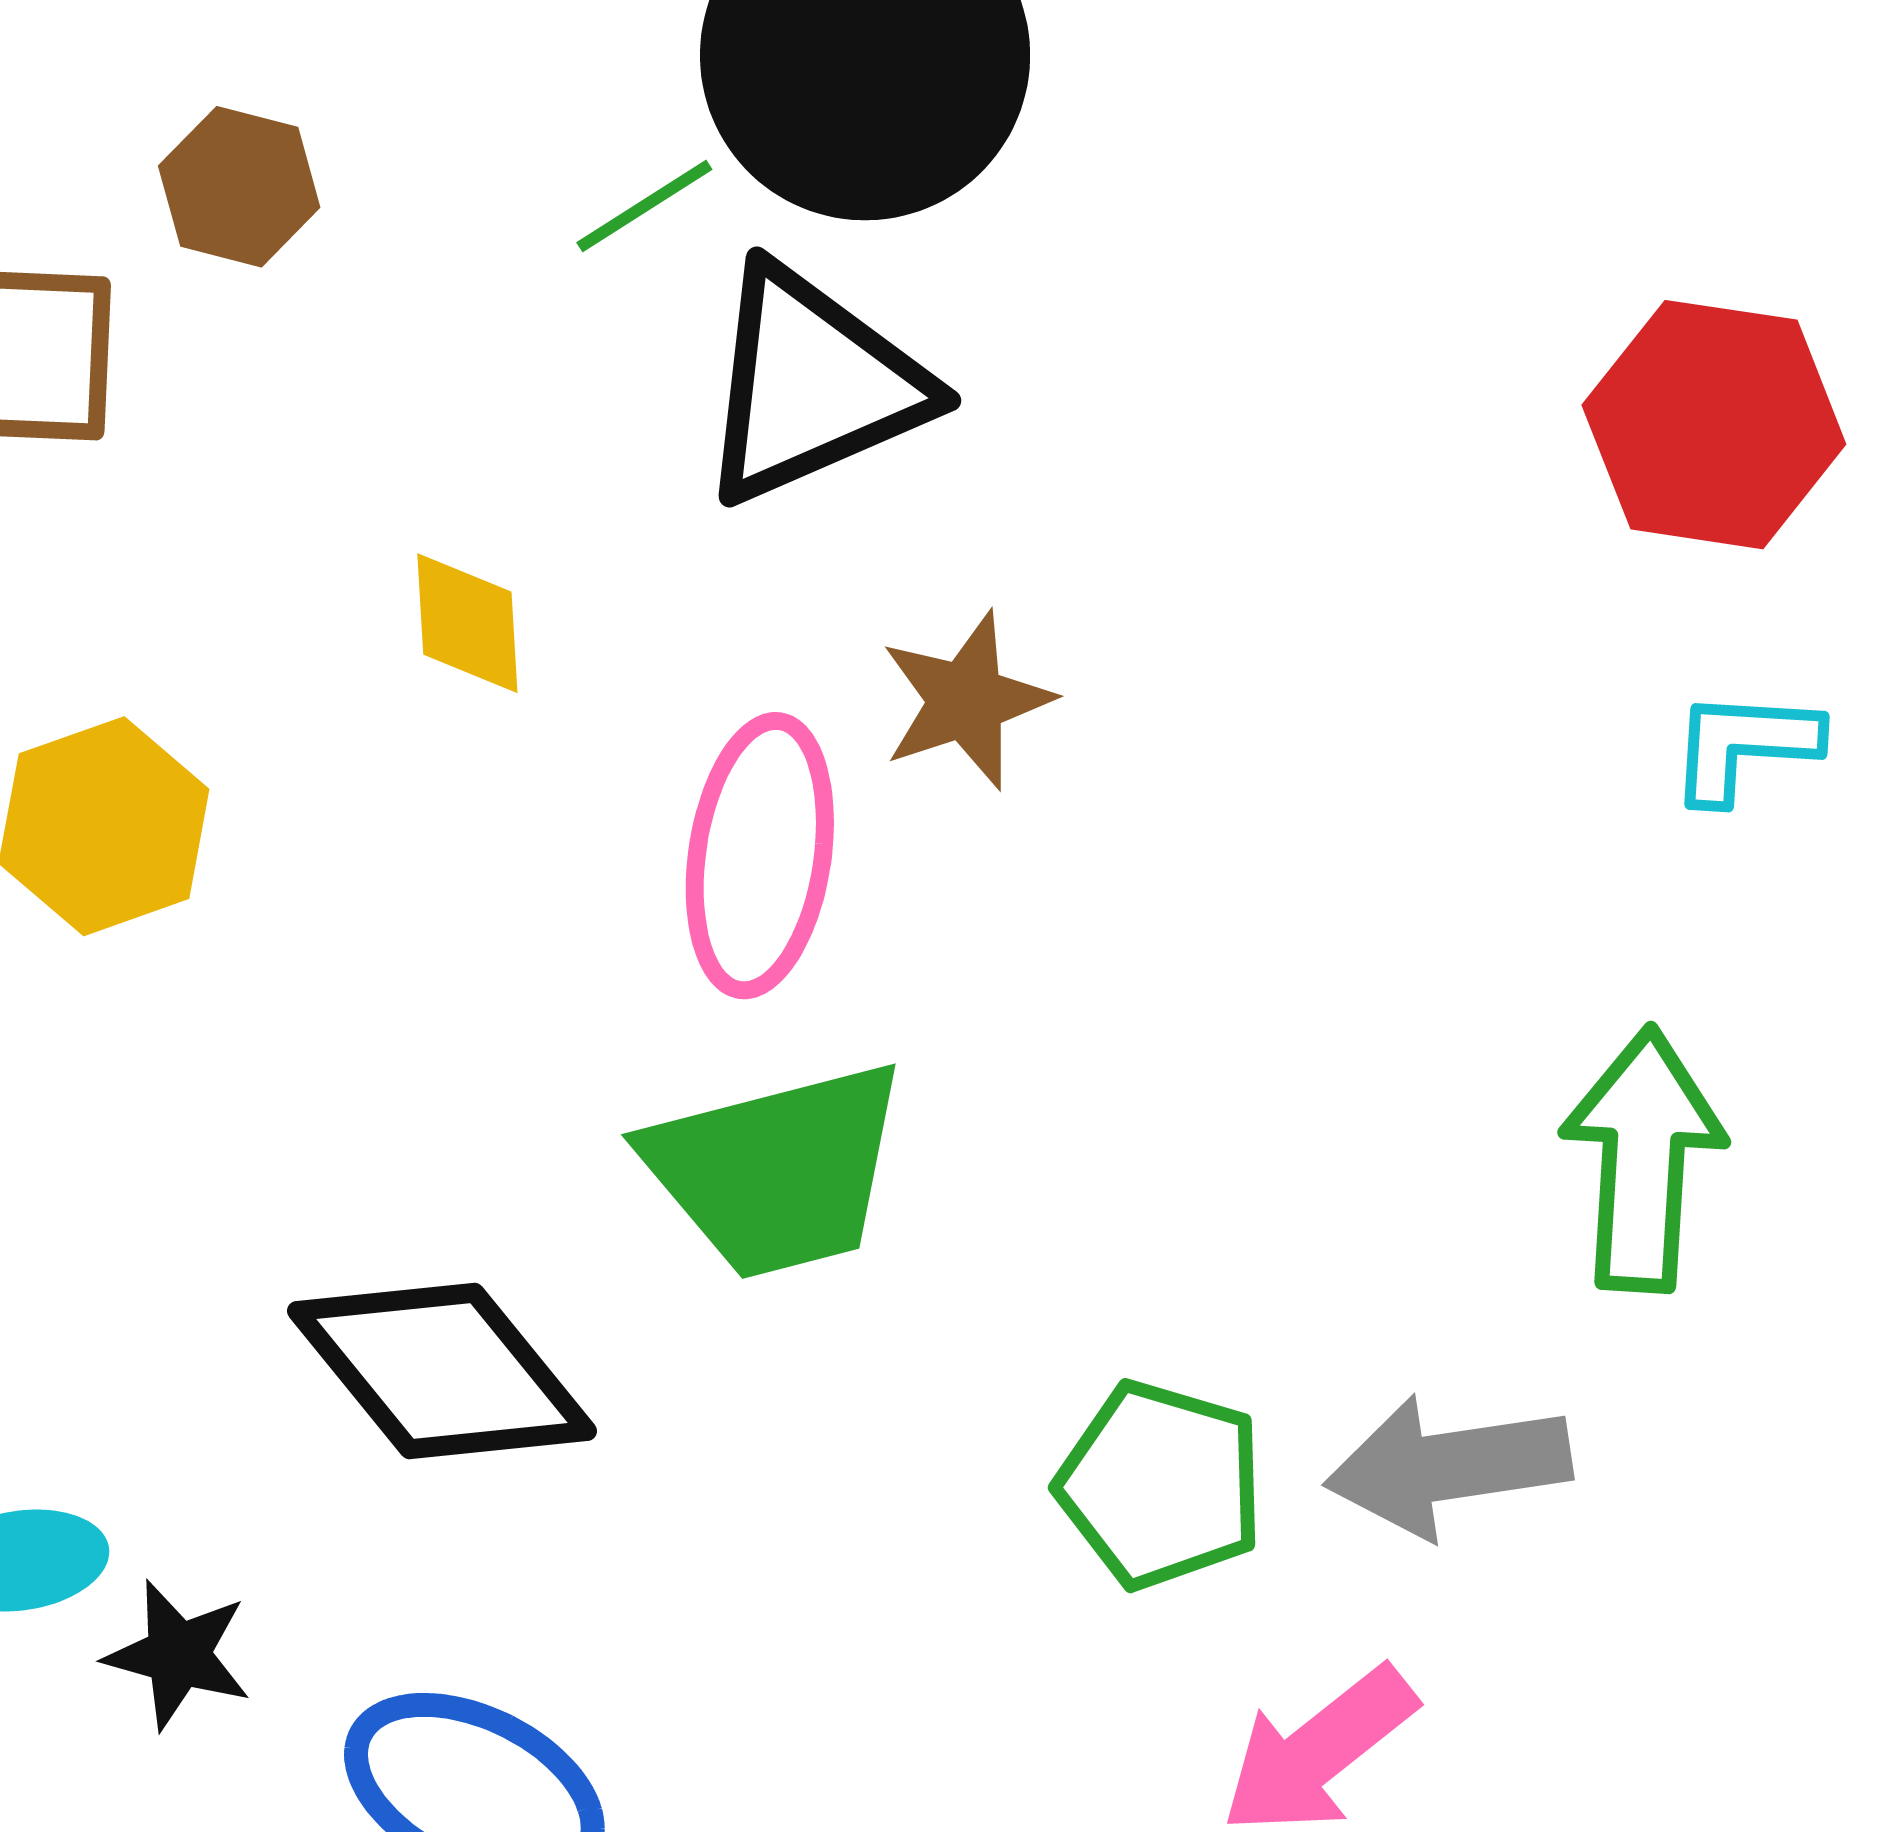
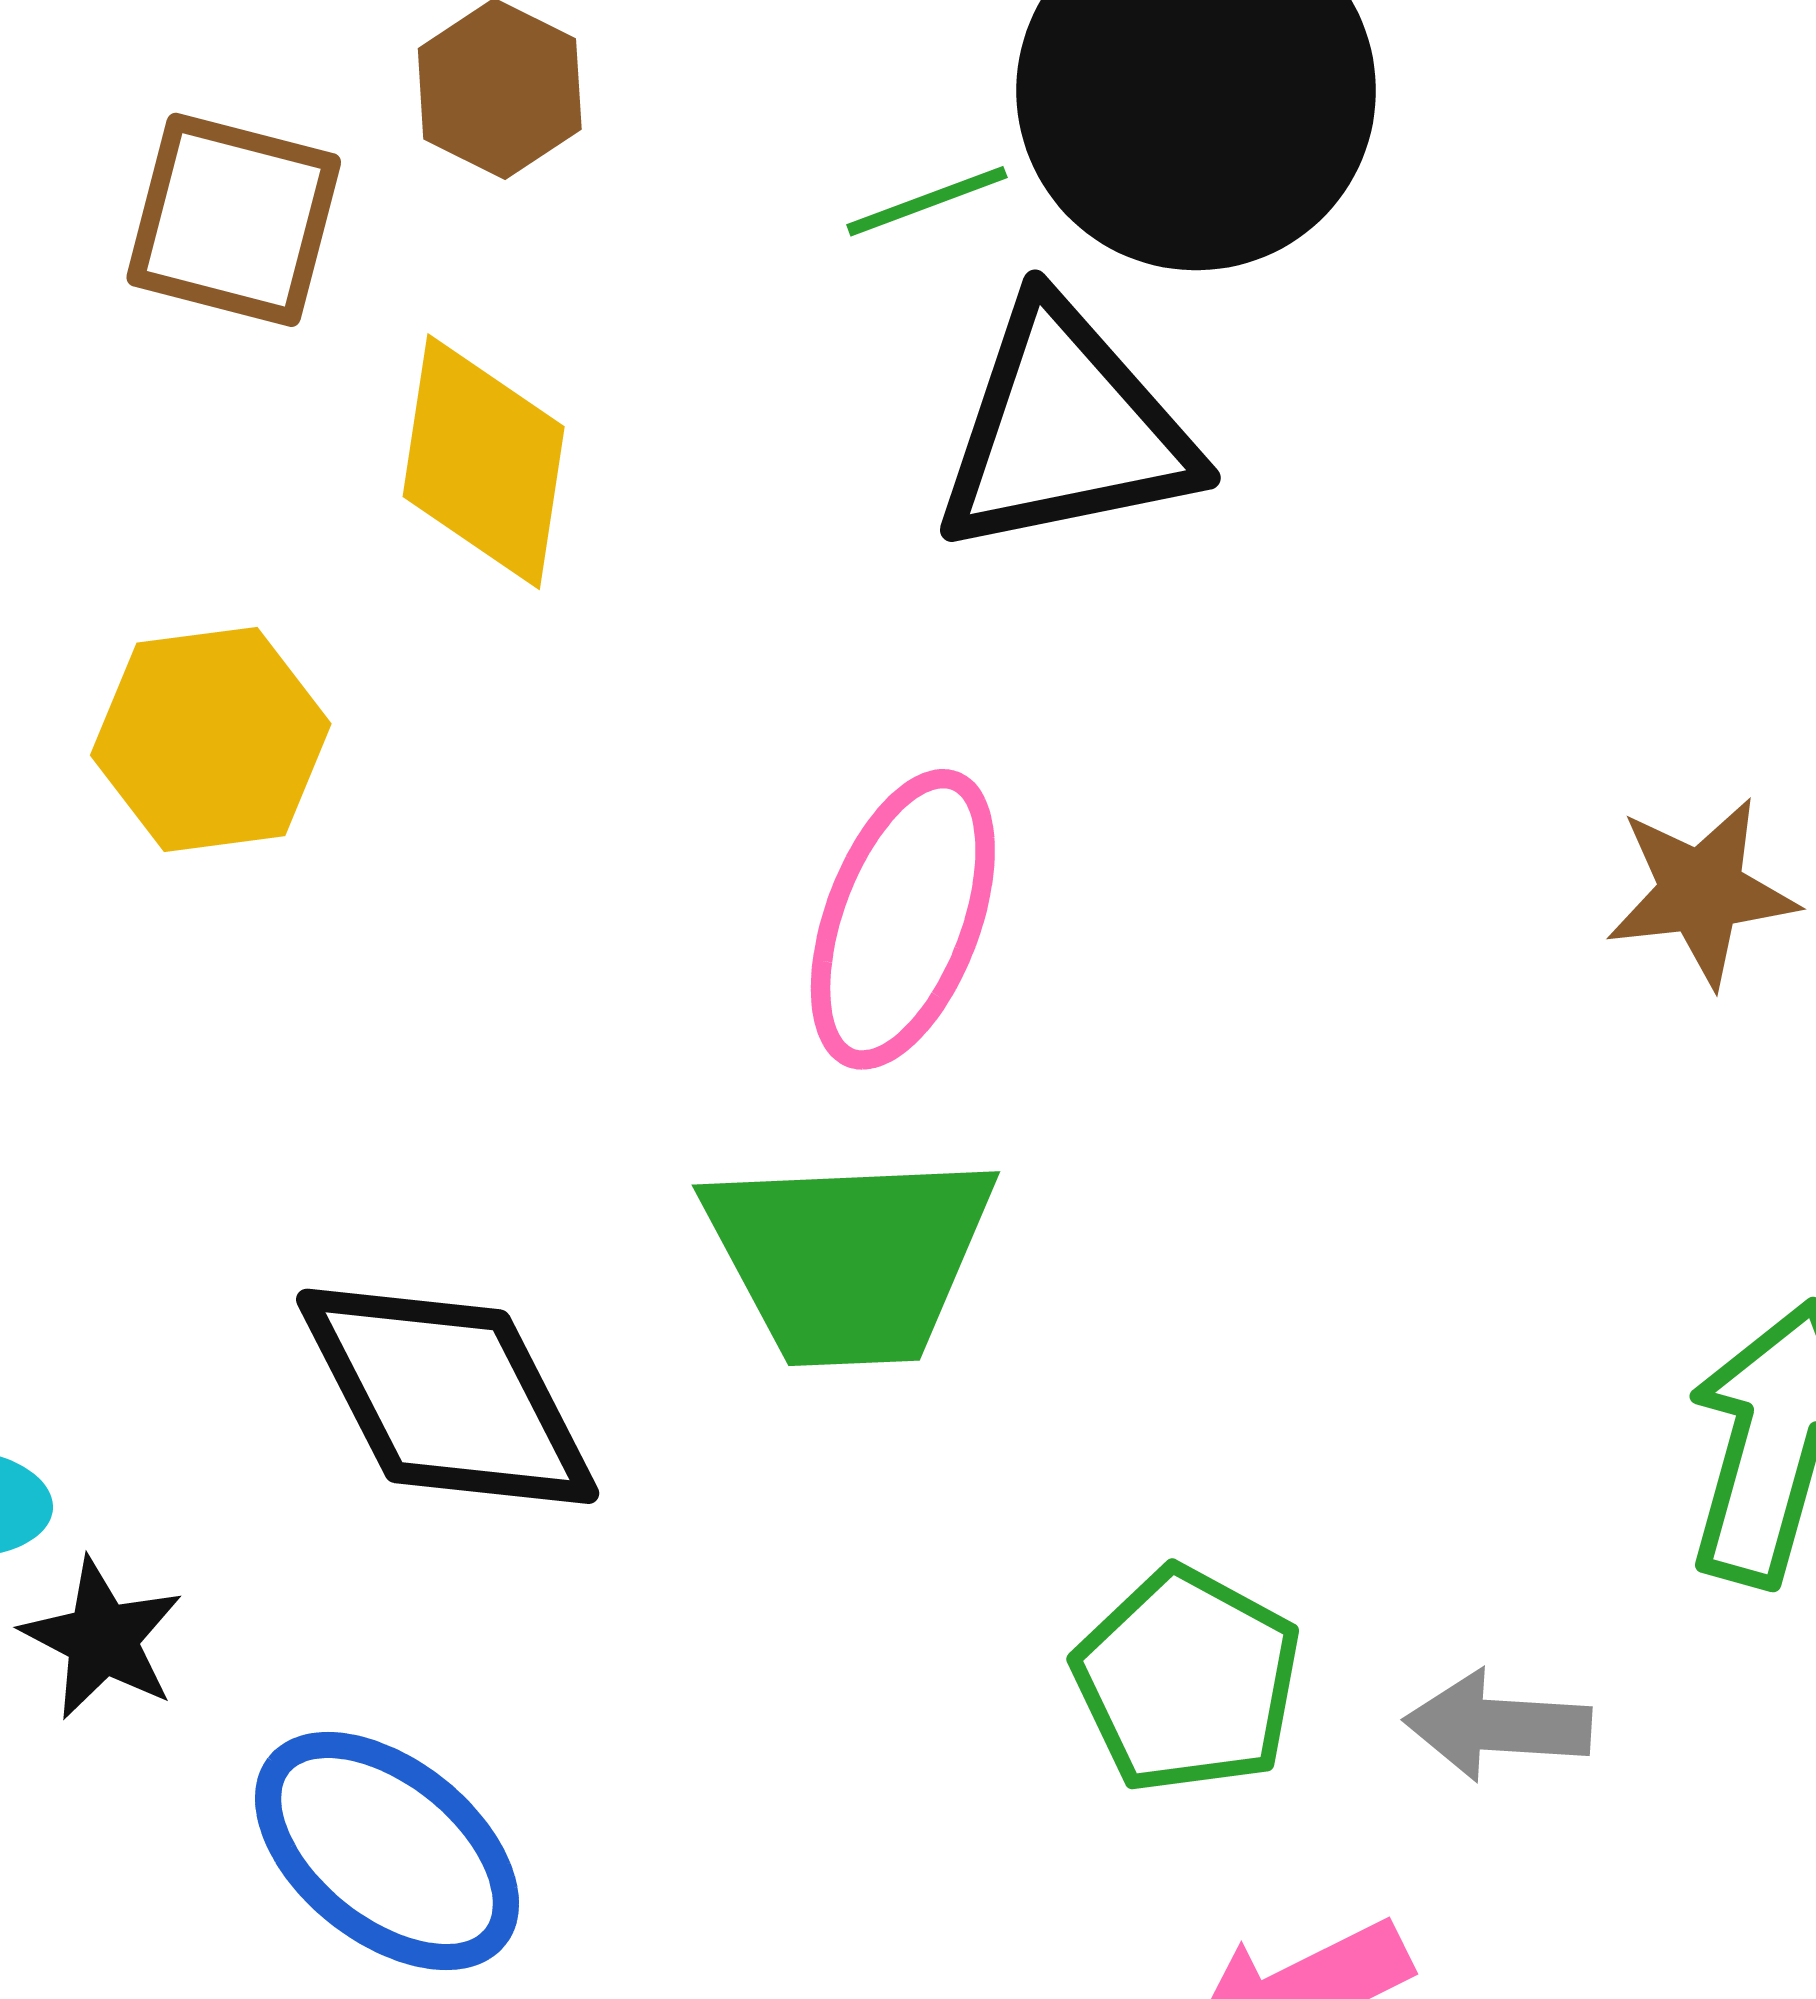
yellow diamond: (467, 623) -> (484, 462), moved, size x1.5
brown star: (966, 700) -> (1701, 892), moved
gray arrow: (1448, 1466) -> (1498, 1726), size x0.7

